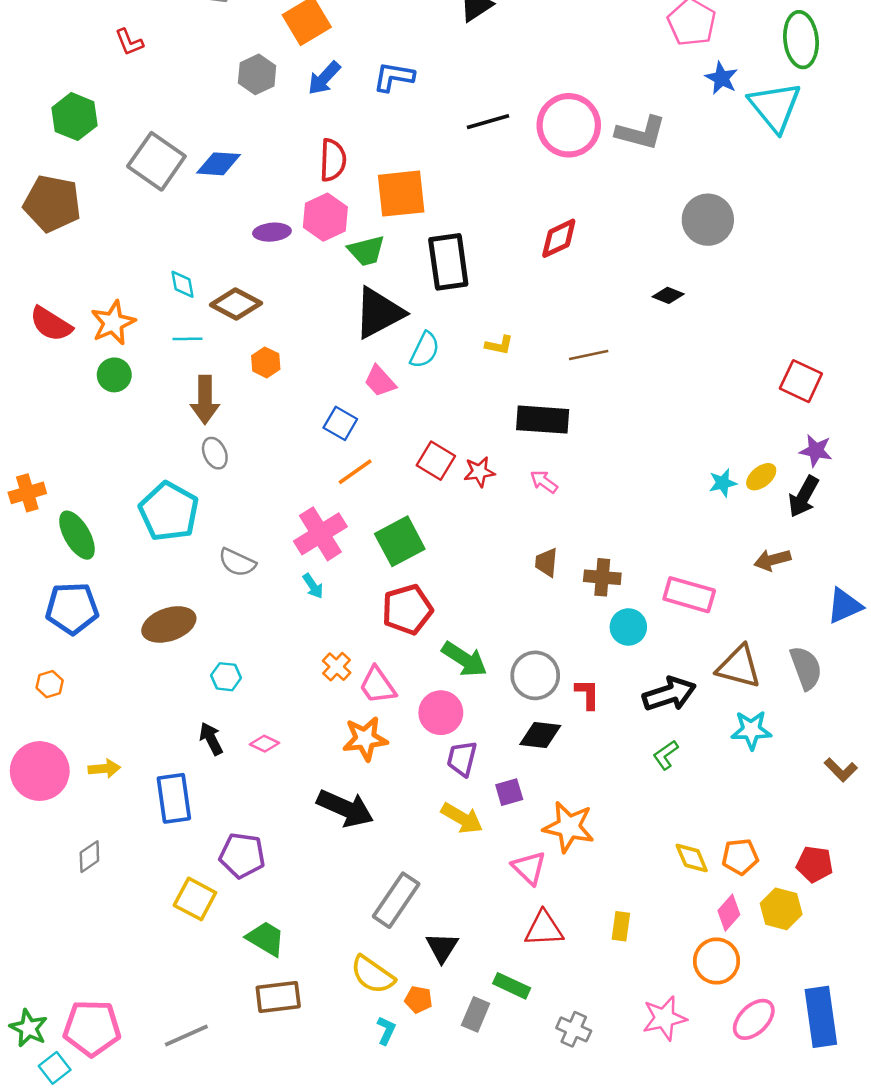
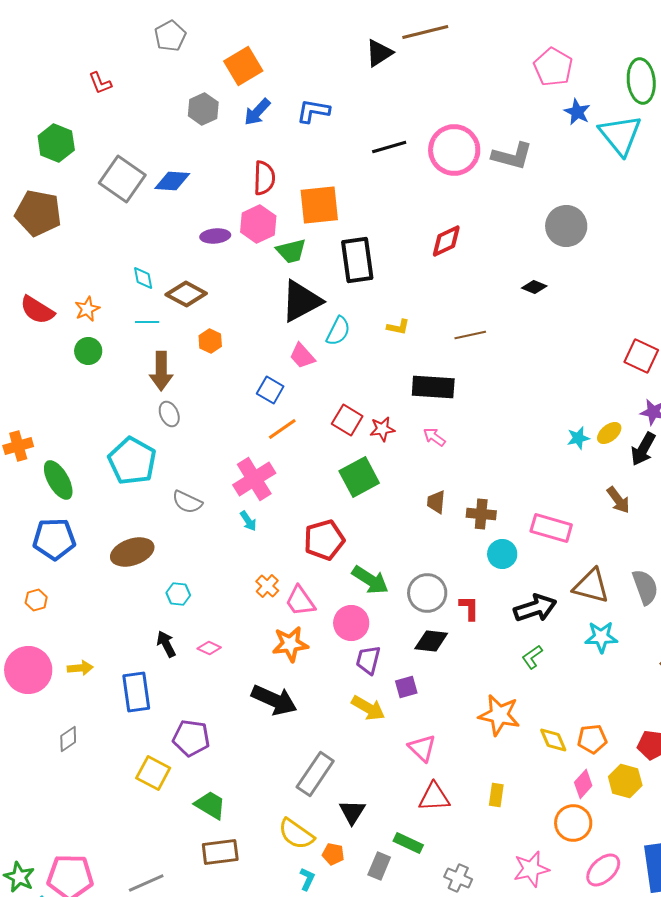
orange star: (113, 323) -> (87, 309), size x0.7
green square: (400, 541) -> (359, 477), moved
brown arrow: (772, 560) -> (618, 500), turned -112
orange star: (569, 827) -> (499, 715), moved

